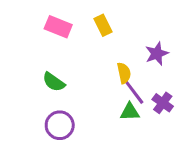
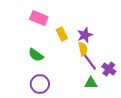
yellow rectangle: (103, 25) -> (62, 34), moved
purple star: (157, 54) -> (85, 35), moved
green triangle: (130, 112) -> (91, 83), moved

